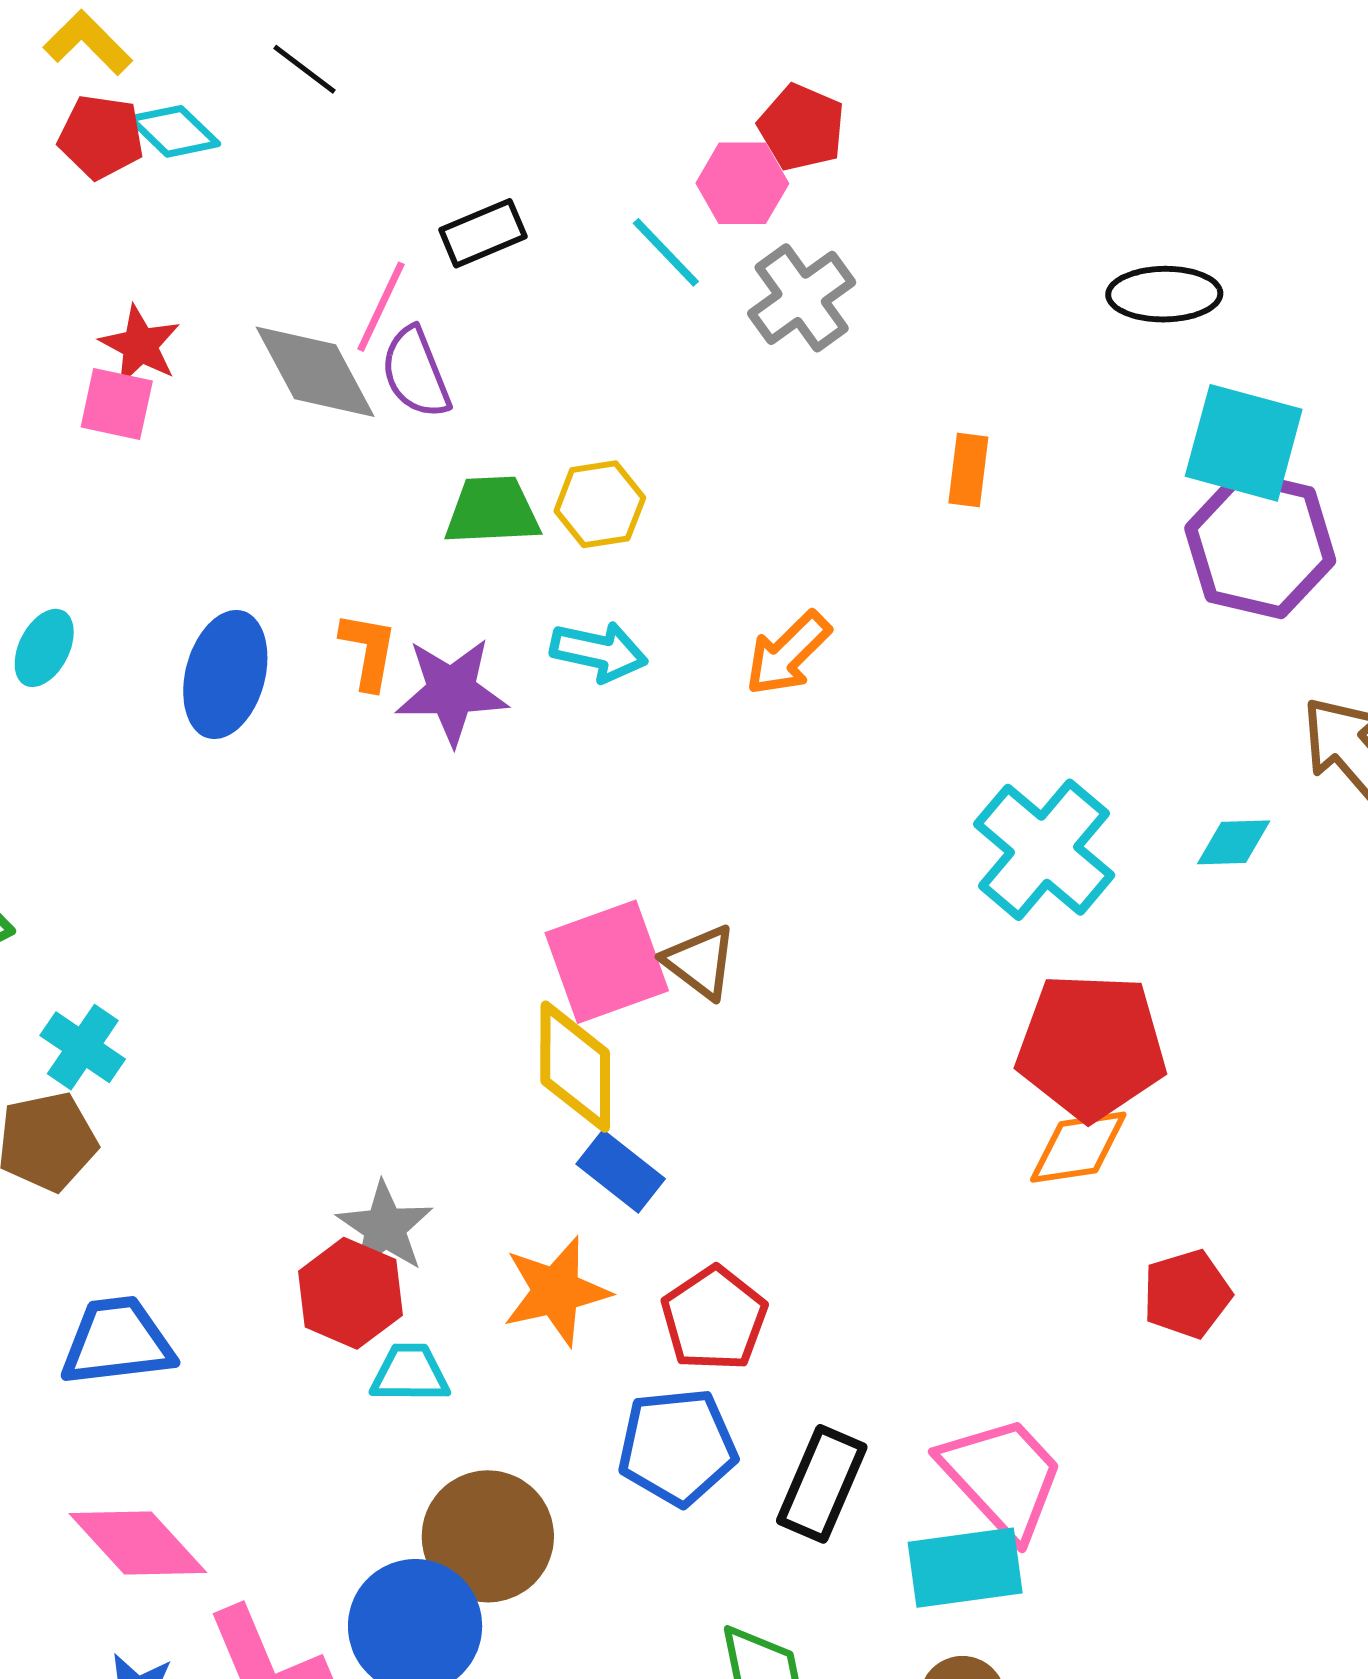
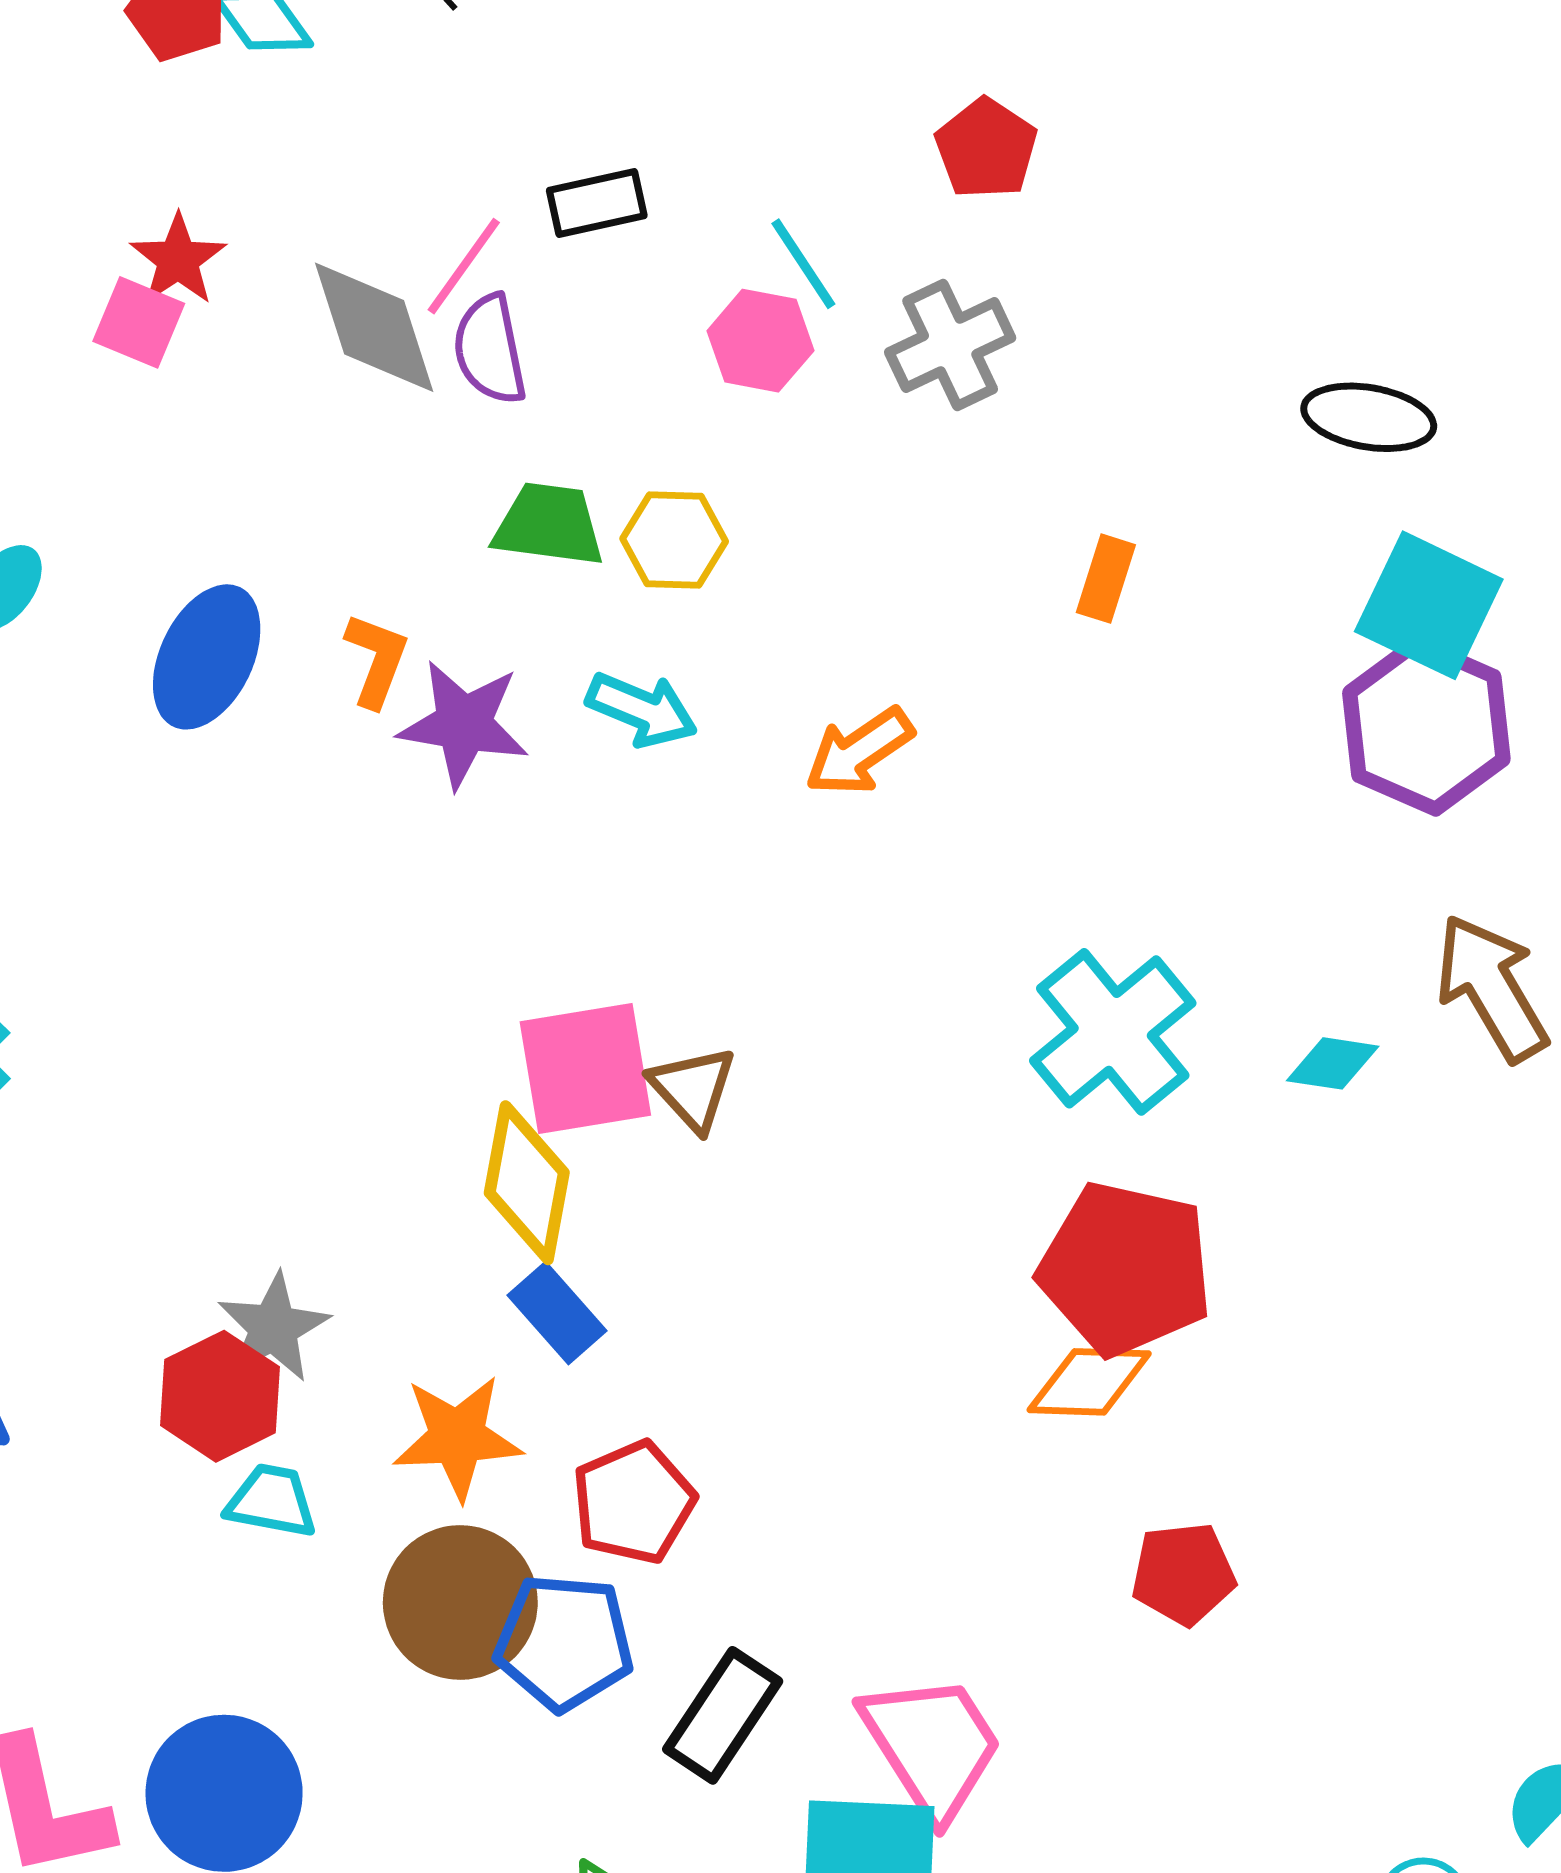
pink hexagon: (742, 183) -> (760, 341), moved
brown circle: (488, 1536) -> (460, 1602), moved

